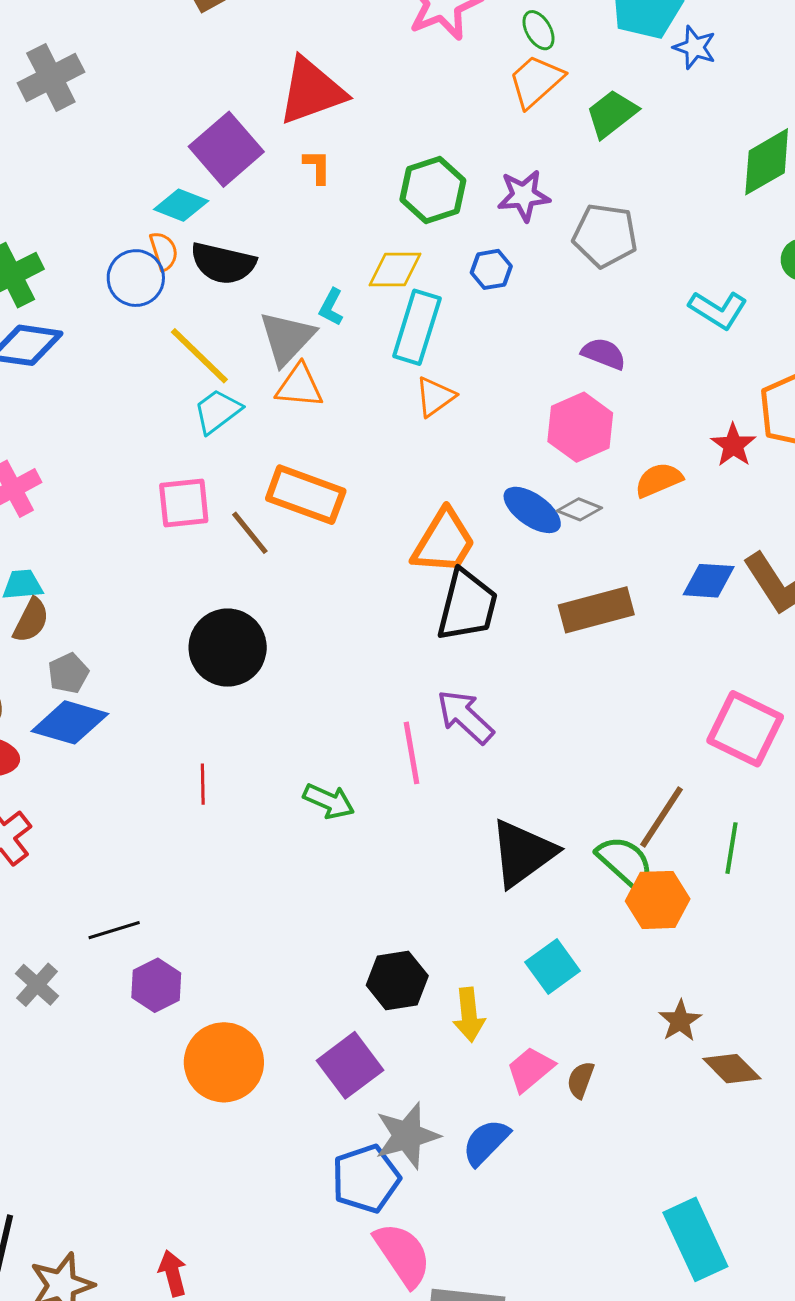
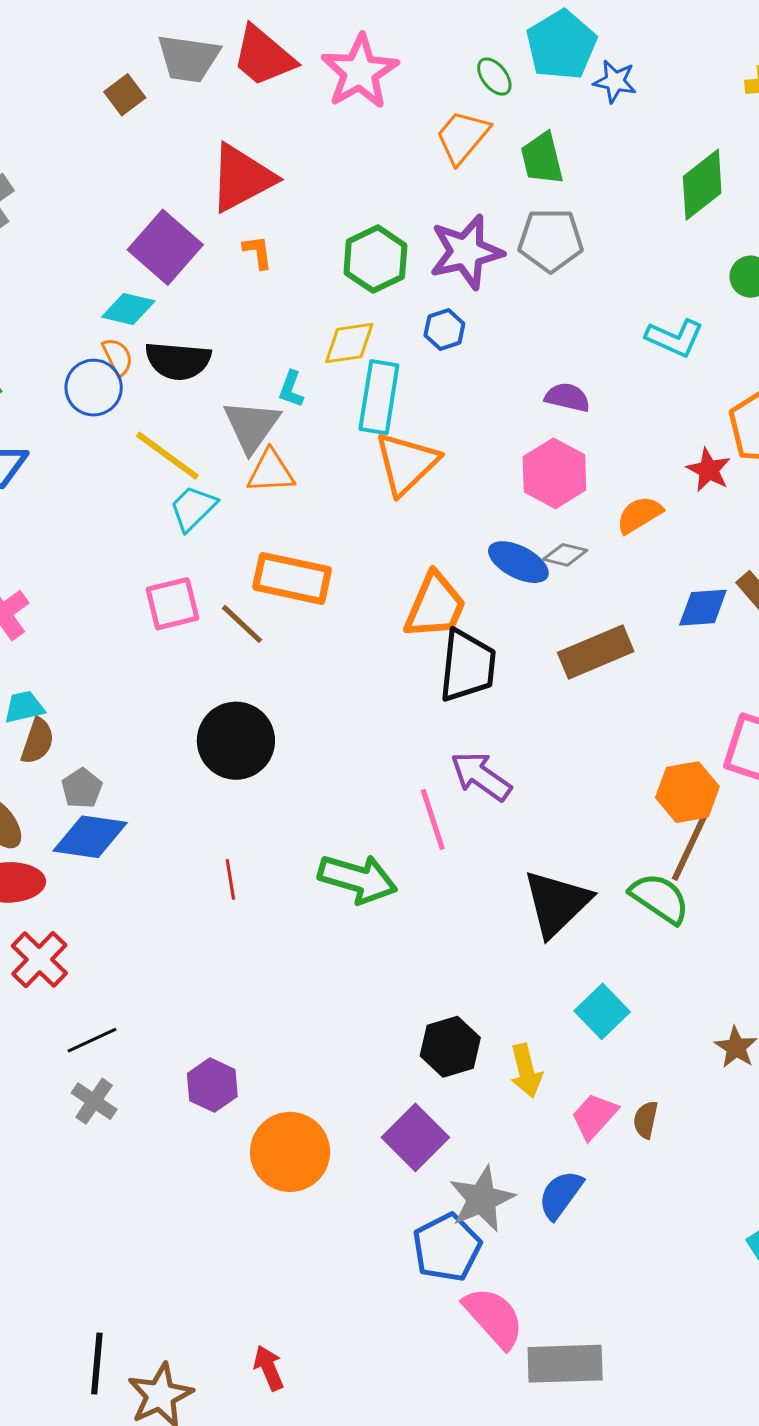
green ellipse: (539, 30) -> (494, 77), moved
green trapezoid: (612, 114) -> (542, 159), turned -58
purple star: (524, 196) -> (466, 252), size x1.4
gray pentagon: (605, 235) -> (551, 240), moved
orange triangle: (435, 397) -> (406, 463), size x1.6
green arrow: (329, 801) -> (358, 879), size x1.5
orange hexagon: (658, 900) -> (687, 792), moved
black line: (114, 930) -> (92, 1040), moved

